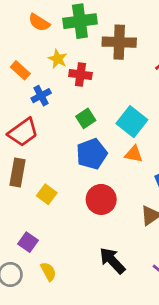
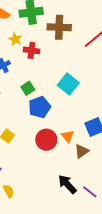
green square: (86, 118) -> (28, 88), moved
orange triangle: (134, 154) -> (68, 136), moved, turned 40
black arrow: (112, 261) -> (67, 184), moved

